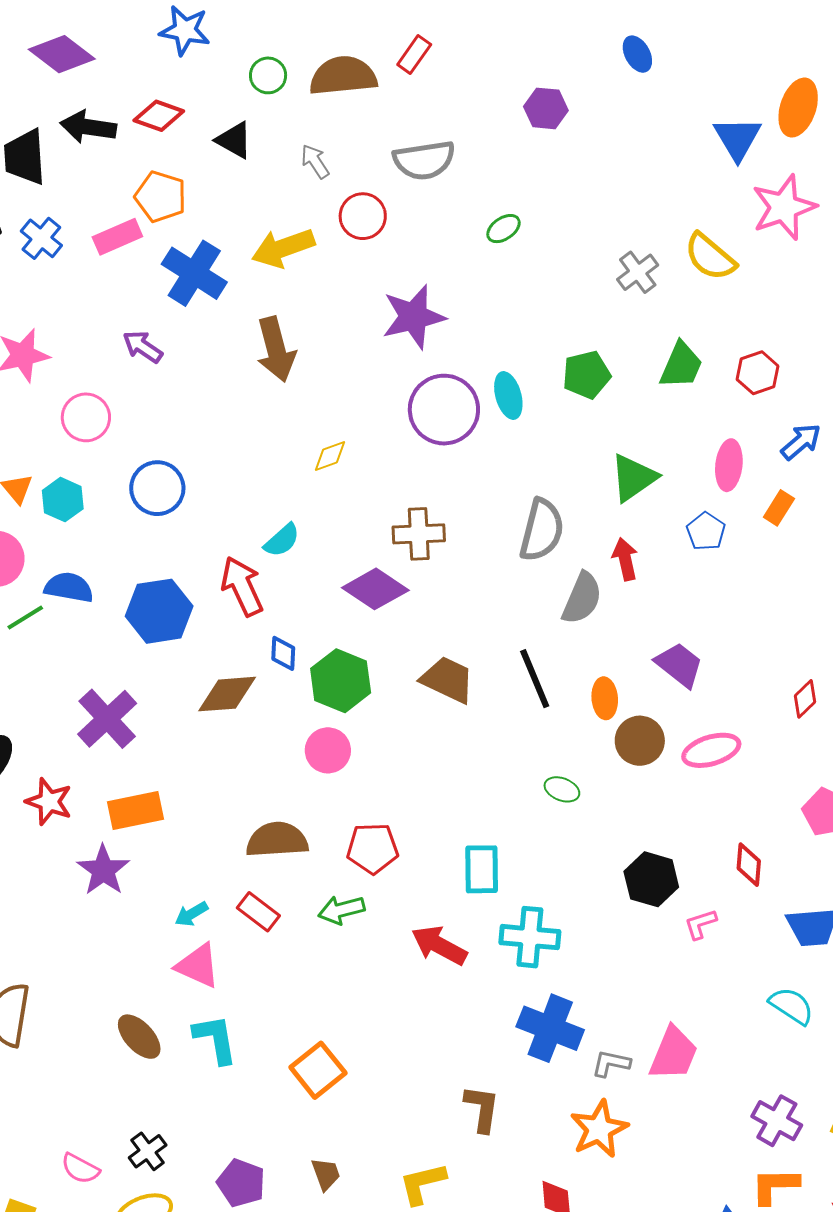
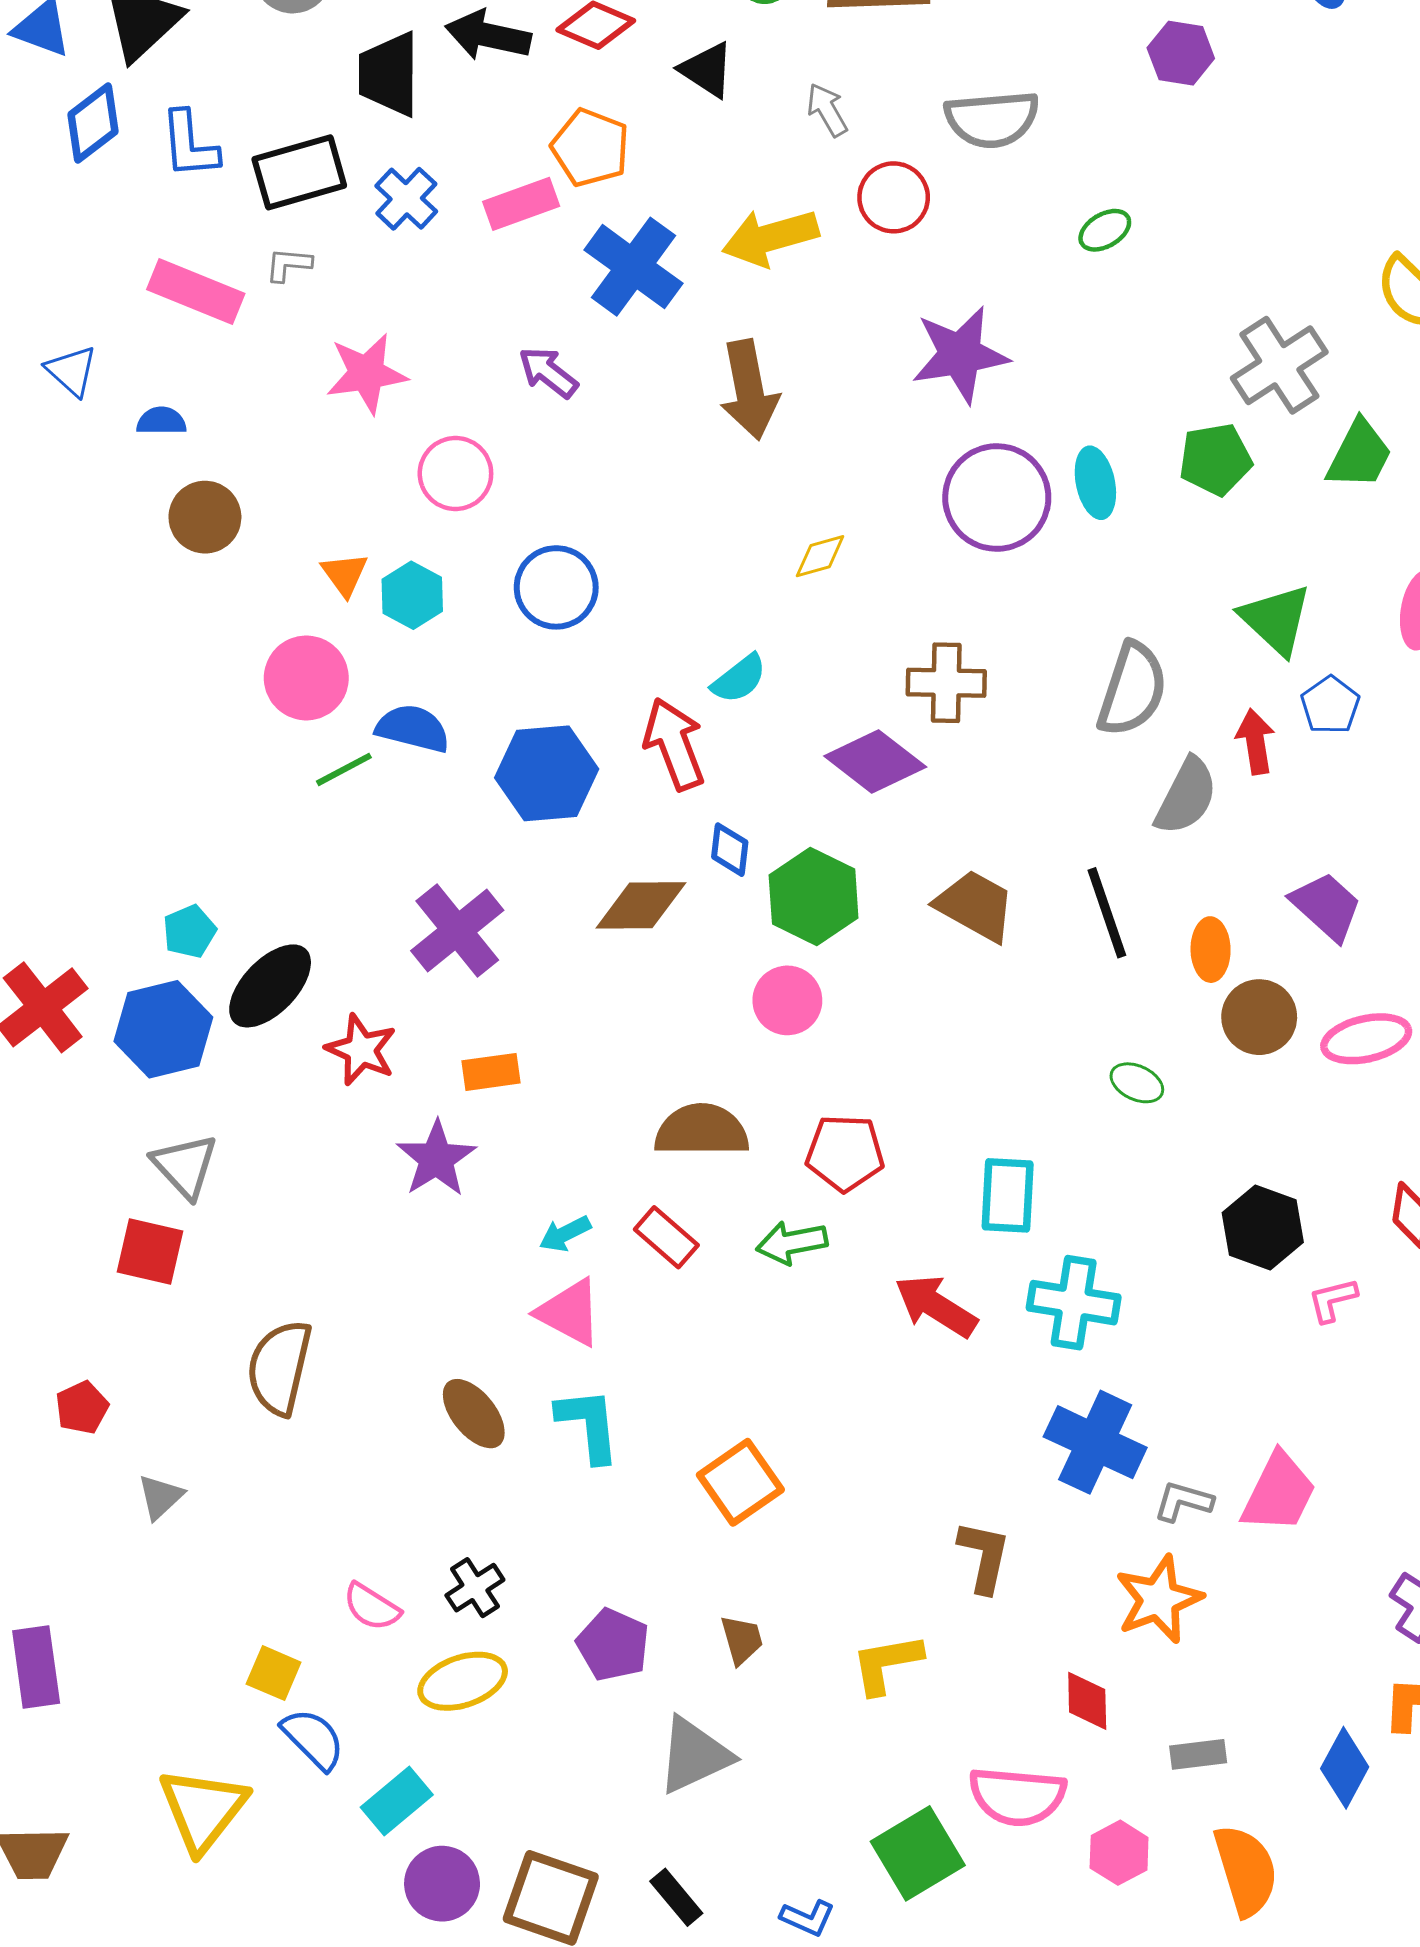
gray cross: (638, 272) -> (1279, 365), moved, size x1.5
green triangle: (633, 478) -> (1276, 619), turned -46
blue pentagon: (706, 531) -> (1330, 705), moved
orange rectangle: (135, 811) -> (491, 1072), size x0.7

